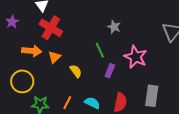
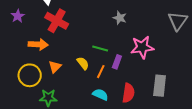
green line: (100, 50) -> (100, 49), moved, turned -49
orange triangle: (54, 57) -> (55, 67), moved
pink star: (136, 57) -> (142, 47), turned -30
orange line: (67, 103) -> (101, 72), moved

